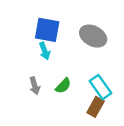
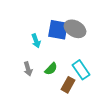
blue square: (47, 30) -> (58, 30), moved
brown rectangle: (96, 107) -> (68, 85), moved

